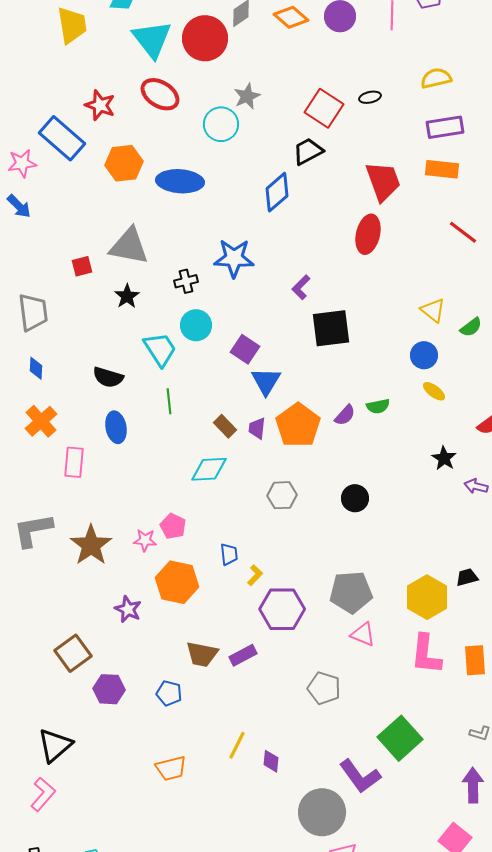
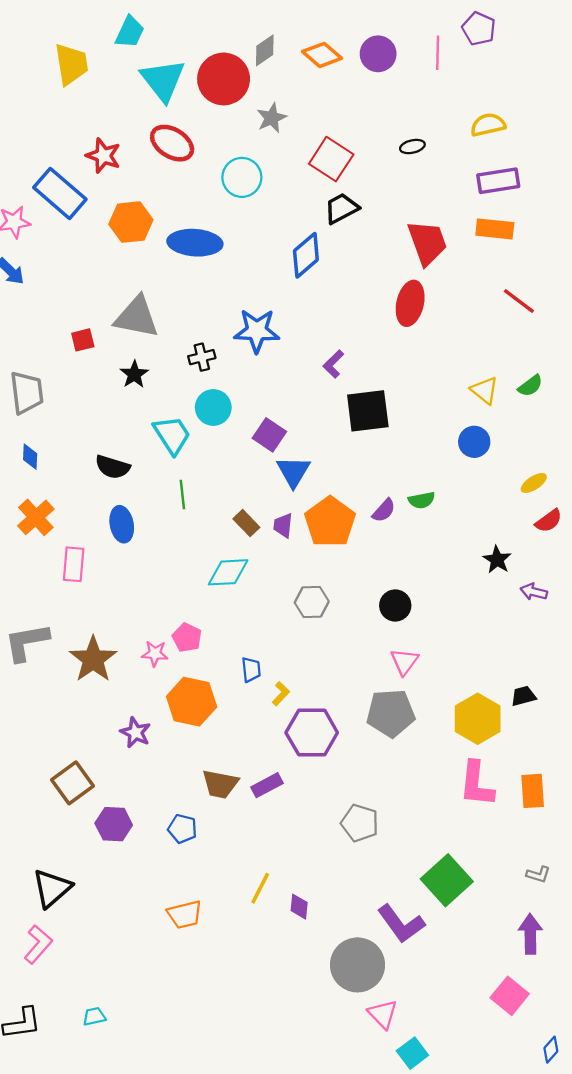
gray star: (247, 96) -> (272, 118), moved
red square: (324, 108) -> (331, 159), moved
green semicircle: (471, 327) -> (530, 386), moved
yellow ellipse: (434, 391) -> (534, 483), moved, turned -70
pink triangle: (363, 634) -> (404, 662), moved, turned 44

